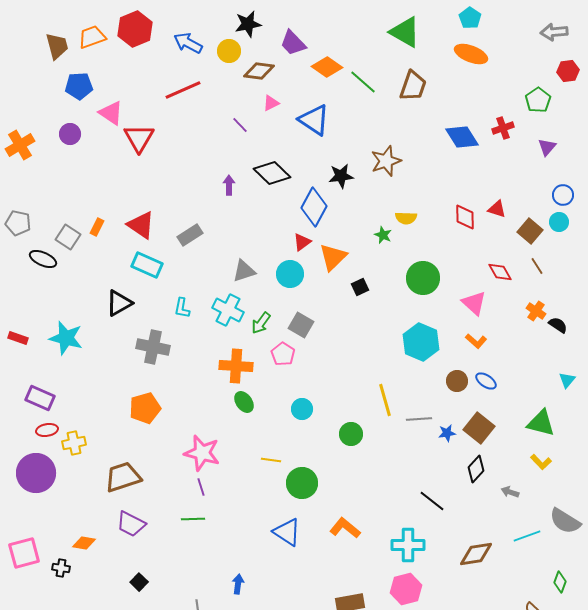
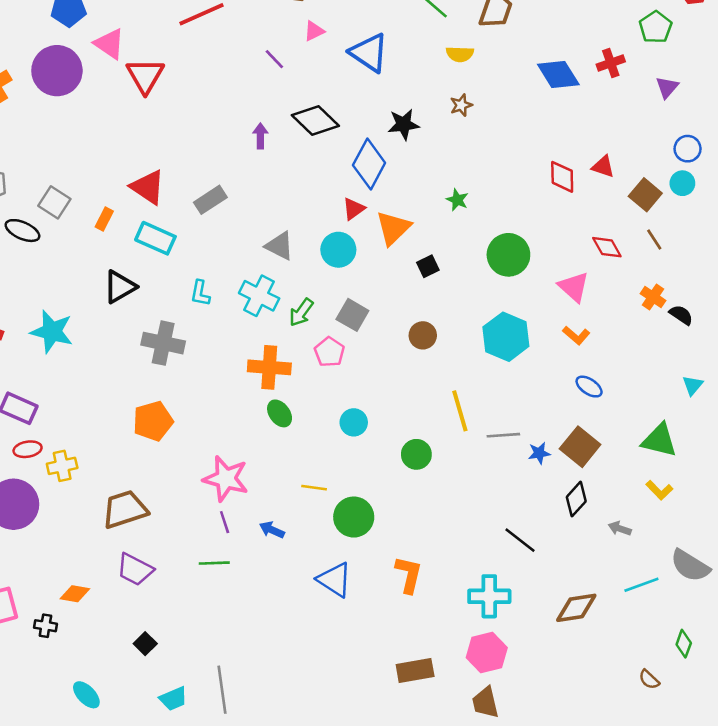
purple circle: (70, 134) -> (57, 71), size x1.8
brown star: (386, 161) -> (461, 105), size x0.6
yellow semicircle: (406, 218) -> (460, 54), moved
orange rectangle: (97, 227) -> (104, 219), moved
gray triangle: (244, 271) -> (280, 246), turned 45
brown circle: (457, 381) -> (423, 335), moved
orange L-shape: (345, 528) -> (409, 575), turned 64
blue arrow: (238, 584) -> (272, 530), moved, turned -72

